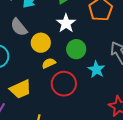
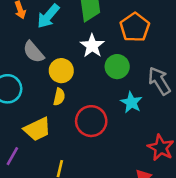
green circle: (76, 49) -> (117, 67), moved
yellow semicircle: (49, 63) -> (59, 97), moved, turned 128

